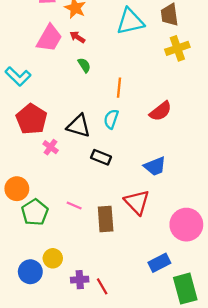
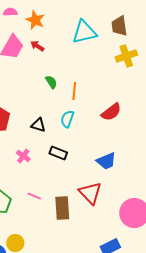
green semicircle: (84, 65) -> (51, 82), moved
black triangle: (79, 126) -> (38, 125), size x0.7
pink cross: (51, 147) -> (23, 156), moved

